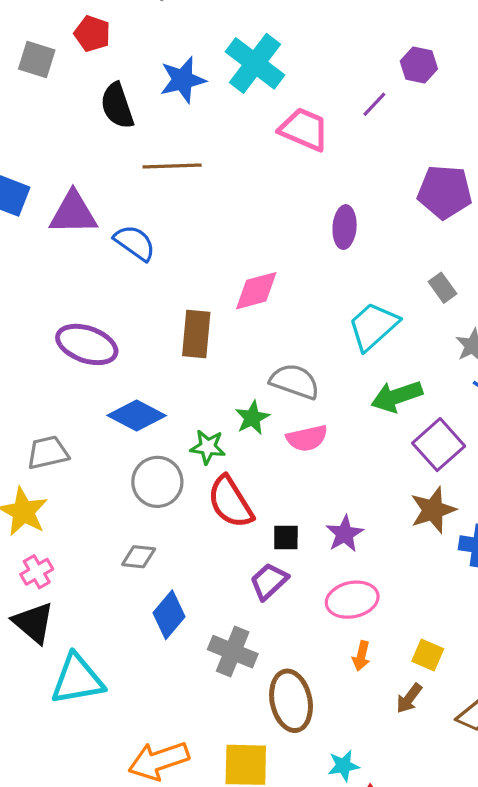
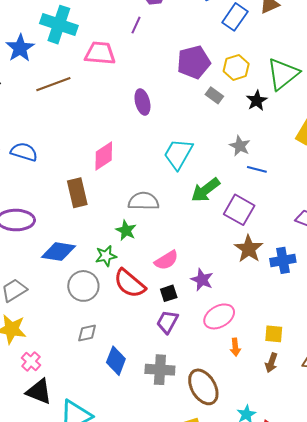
brown line: (172, 166) -> (53, 84), moved
gray rectangle: (442, 288) -> (214, 95), moved
pink semicircle: (307, 438) -> (166, 260), moved

